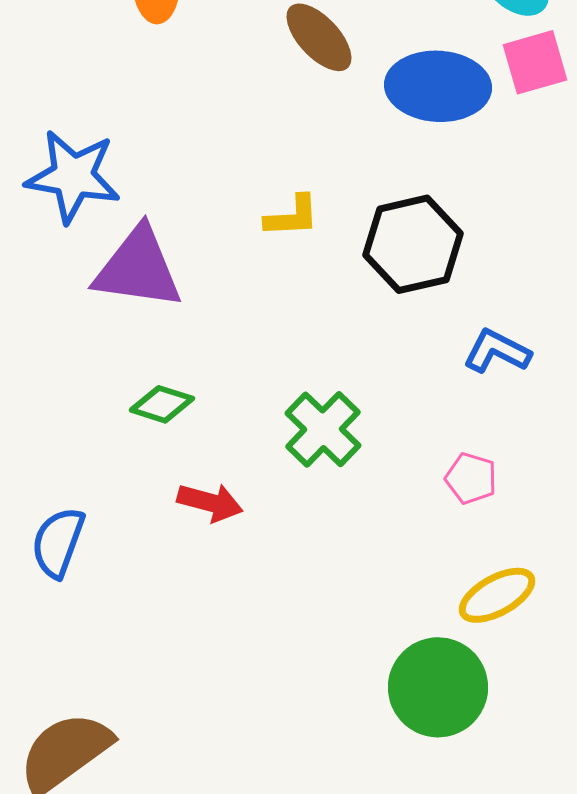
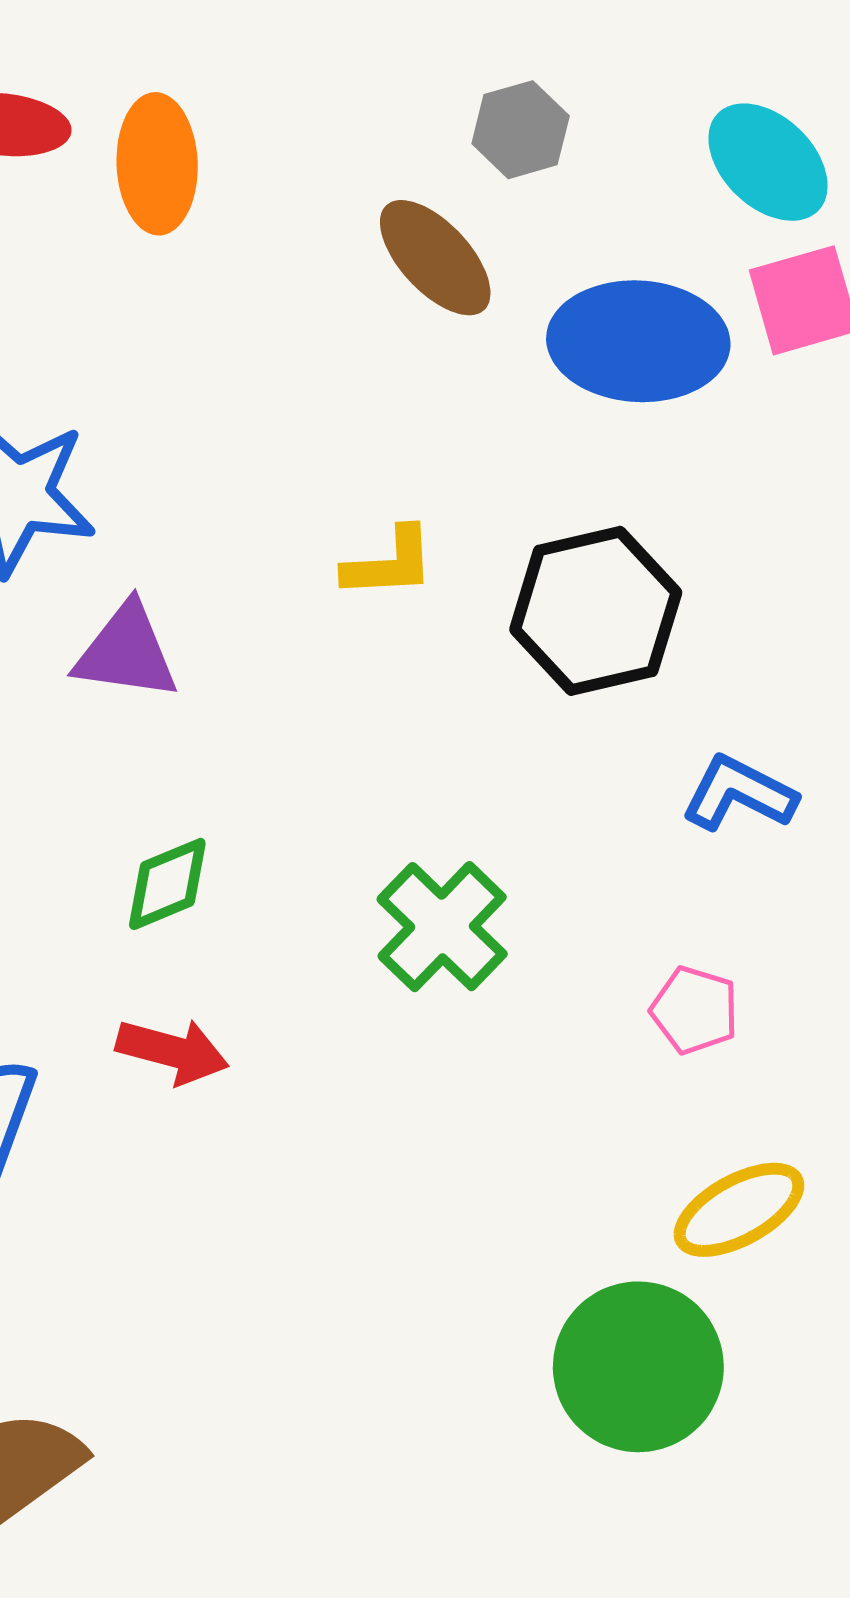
purple triangle: (138, 268) -> (126, 652), size x0.7
green diamond: (162, 404) -> (167, 884), turned -40
red arrow: (210, 502) -> (172, 1051), moved

